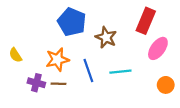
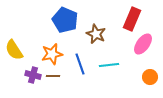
yellow semicircle: (15, 55) -> (14, 50), size x1.5

